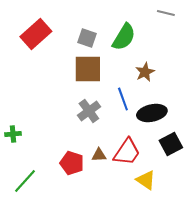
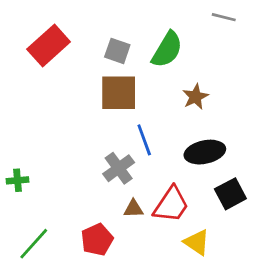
blue line: (123, 99) -> (144, 140), moved
gray cross: (89, 111) -> (119, 168), moved
red pentagon: (72, 163) -> (97, 240), moved, turned 30

